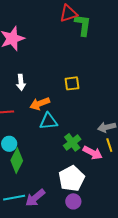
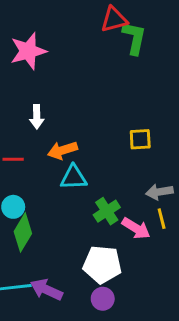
yellow square: (72, 83) -> (140, 139), moved
white pentagon: (71, 178) -> (102, 265), turned 30
purple arrow: (35, 198) -> (46, 290), turned 60

